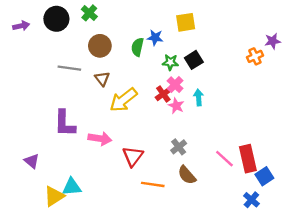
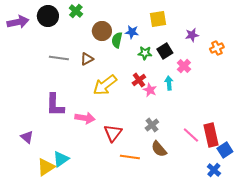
purple arrow: (21, 26) -> (18, 22), size x1.5
purple star: (273, 41) -> (192, 35), moved
brown circle: (100, 46) -> (102, 31), moved
brown triangle: (102, 79) -> (87, 59), moved, turned 40
pink cross: (175, 85) -> (184, 66), moved
cyan triangle: (72, 187) -> (61, 159), turned -30

